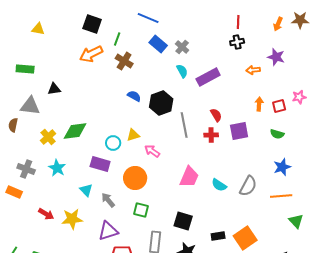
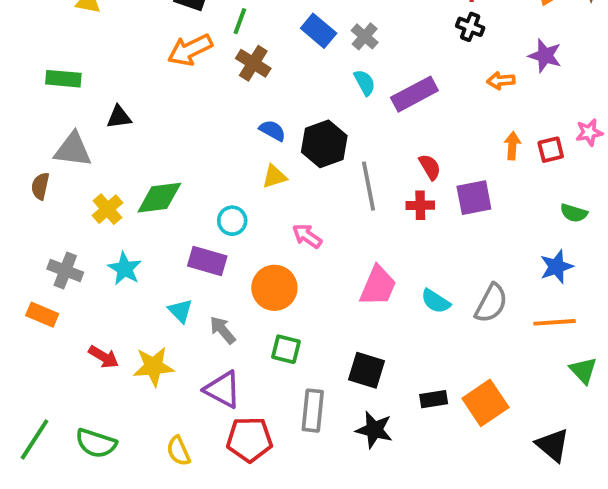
black cross: (237, 42) -> (470, 27), turned 32
green semicircle: (277, 134) -> (574, 213), moved
yellow triangle: (133, 135) -> (274, 177), moved
purple triangle: (108, 231) -> (223, 390), turned 45

